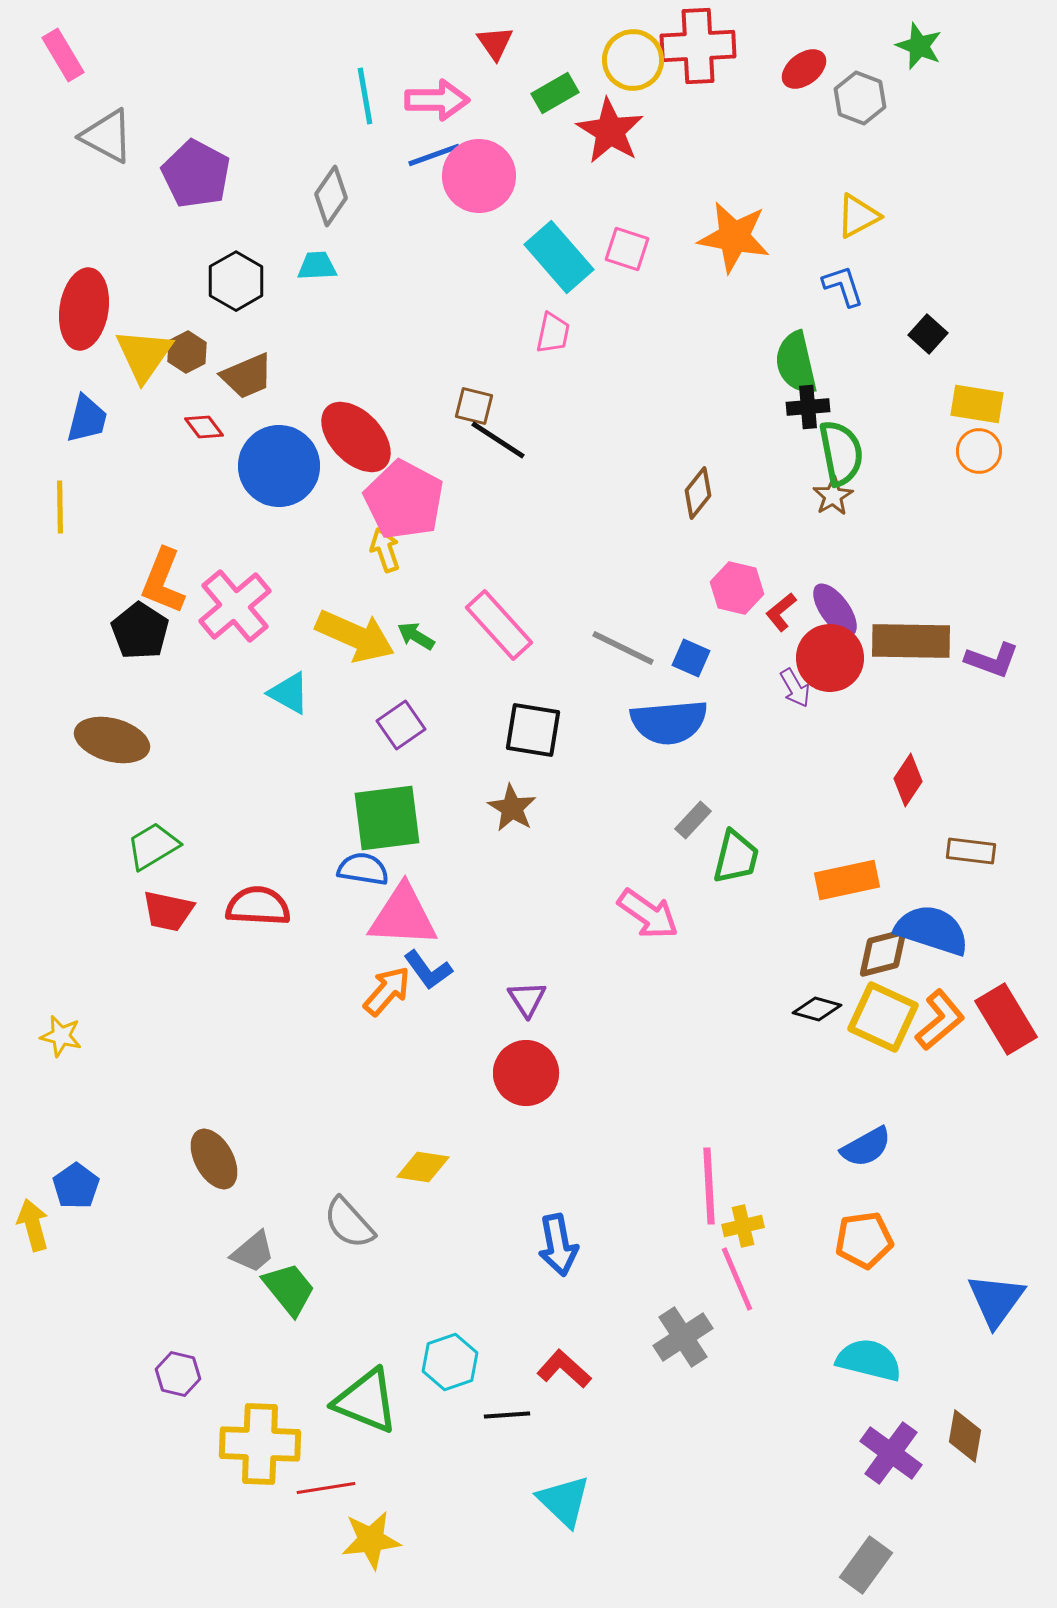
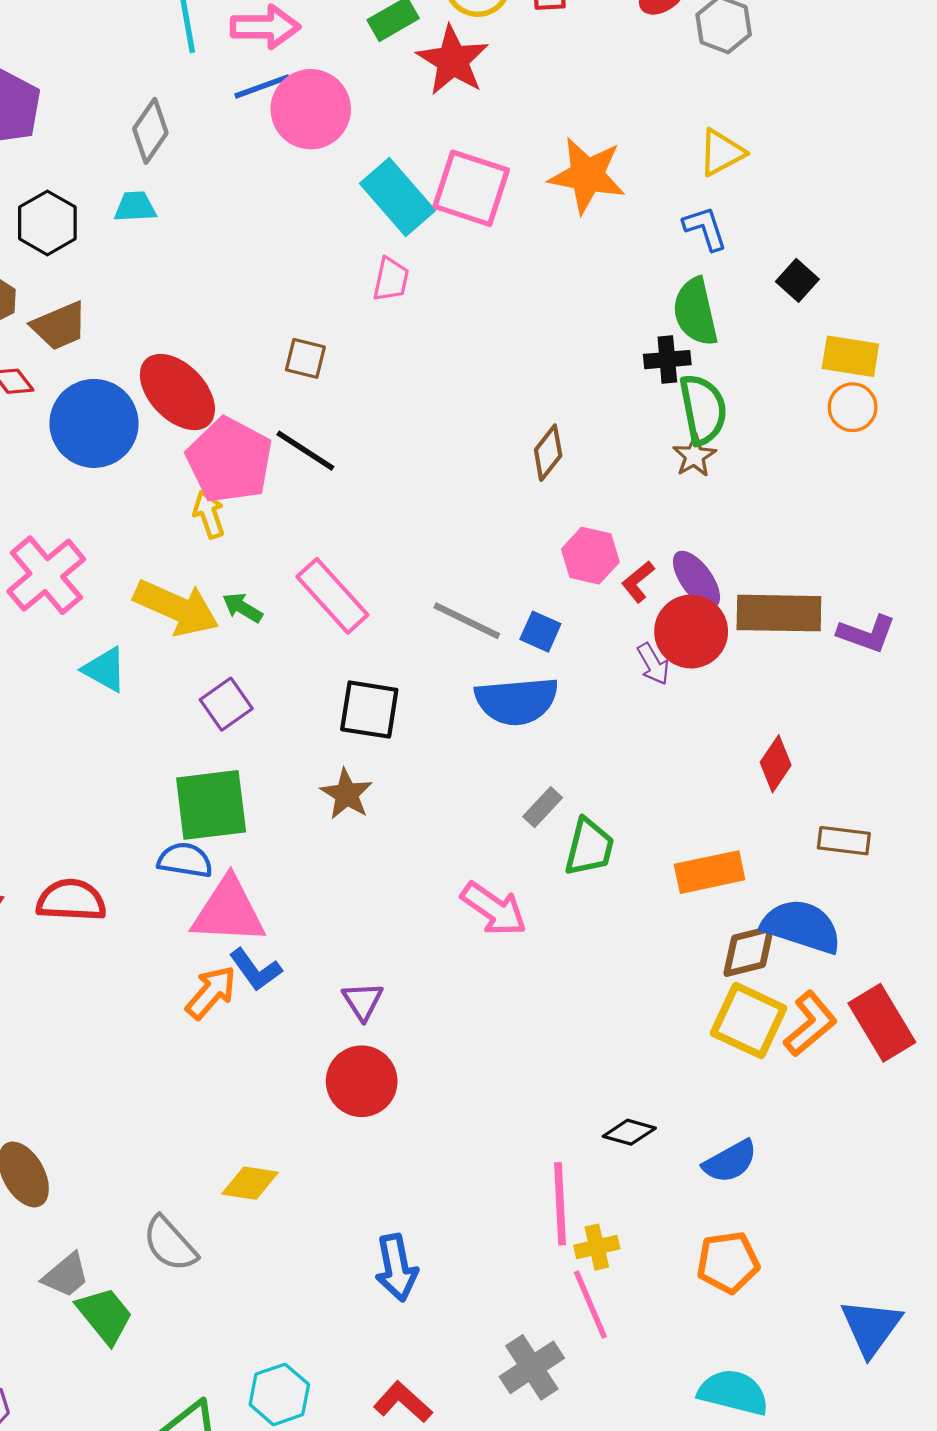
pink square: (627, 249) -> (471, 188), size x1.6
green semicircle: (796, 363) -> (695, 312), moved
black line: (498, 440) -> (305, 451), moved
black diamond: (817, 1009) -> (629, 1132), moved

